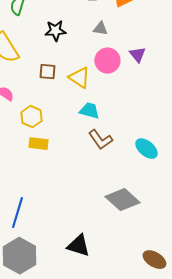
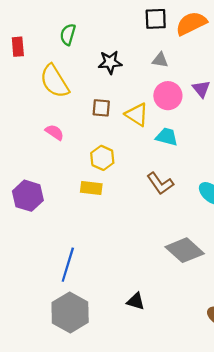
cyan trapezoid: (89, 111) -> (167, 137), moved
yellow hexagon: (31, 117) -> (102, 158), moved
black triangle: (78, 246) -> (136, 301), size x0.7

